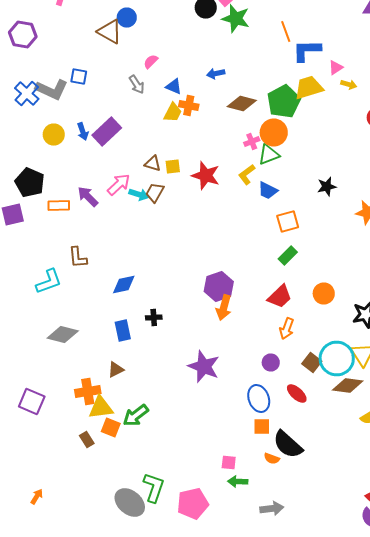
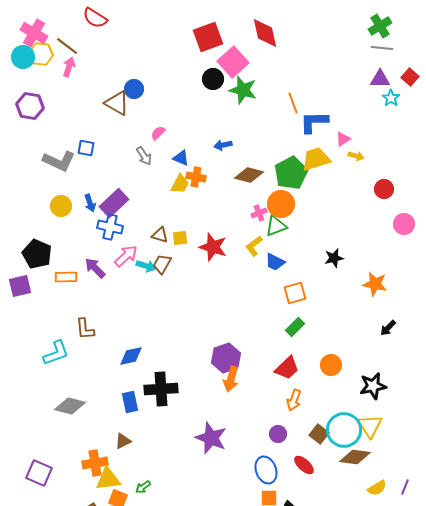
blue cross: (27, 94) -> (110, 227), moved, turned -30
black cross: (154, 318) -> (161, 389), size x2.0
green arrow: (136, 416) -> (143, 487), size x0.6

